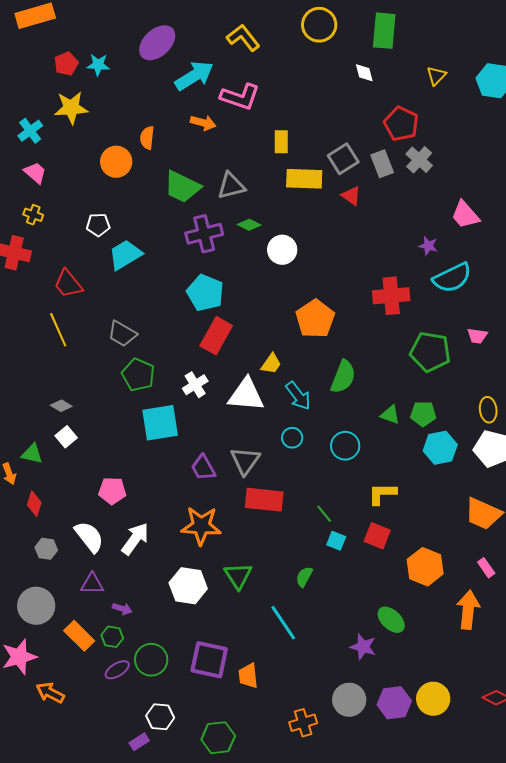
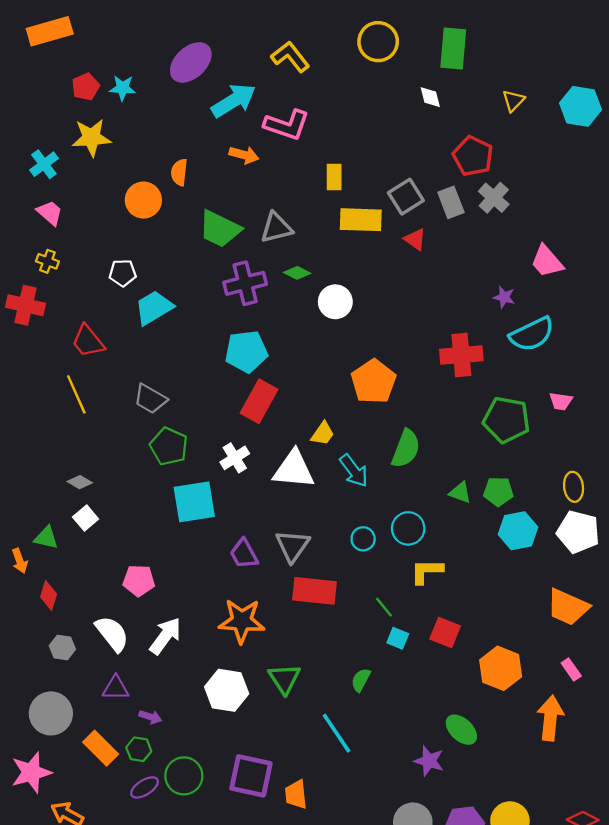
cyan pentagon: (205, 293) -> (246, 352), turned -30
cyan circle: (292, 438) -> (363, 539), moved
yellow L-shape: (382, 494) -> (427, 571), moved

